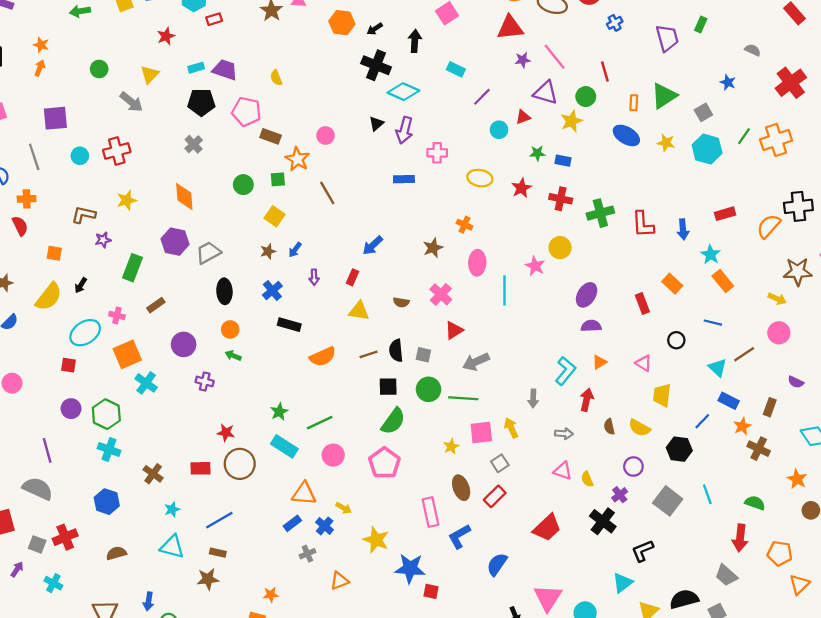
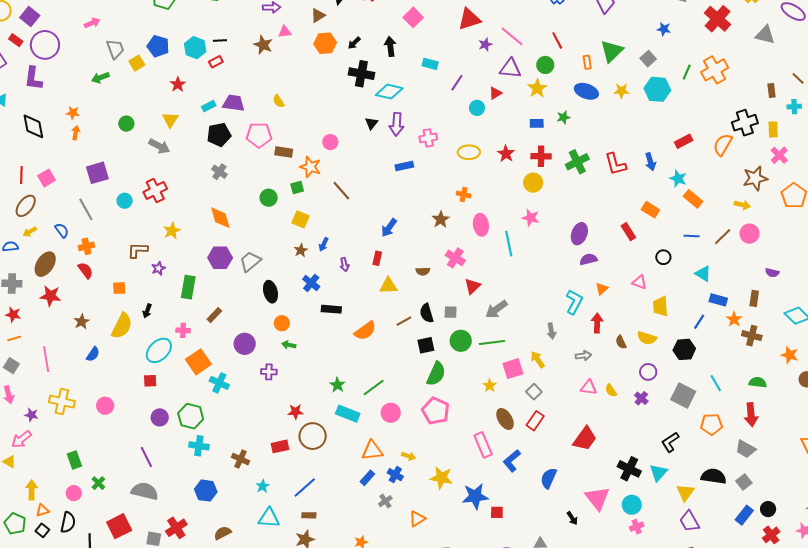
green star: (537, 153) -> (563, 117), moved
yellow circle: (560, 248) -> (533, 183), moved
brown line: (744, 354) -> (723, 237), moved
black cross: (603, 521) -> (629, 469), moved
orange pentagon: (780, 553) -> (711, 424), moved
black semicircle: (684, 599) -> (714, 476), turned 35

